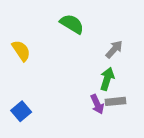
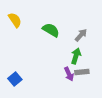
green semicircle: (72, 24) -> (51, 30), moved
yellow semicircle: (21, 51) -> (15, 20), moved

